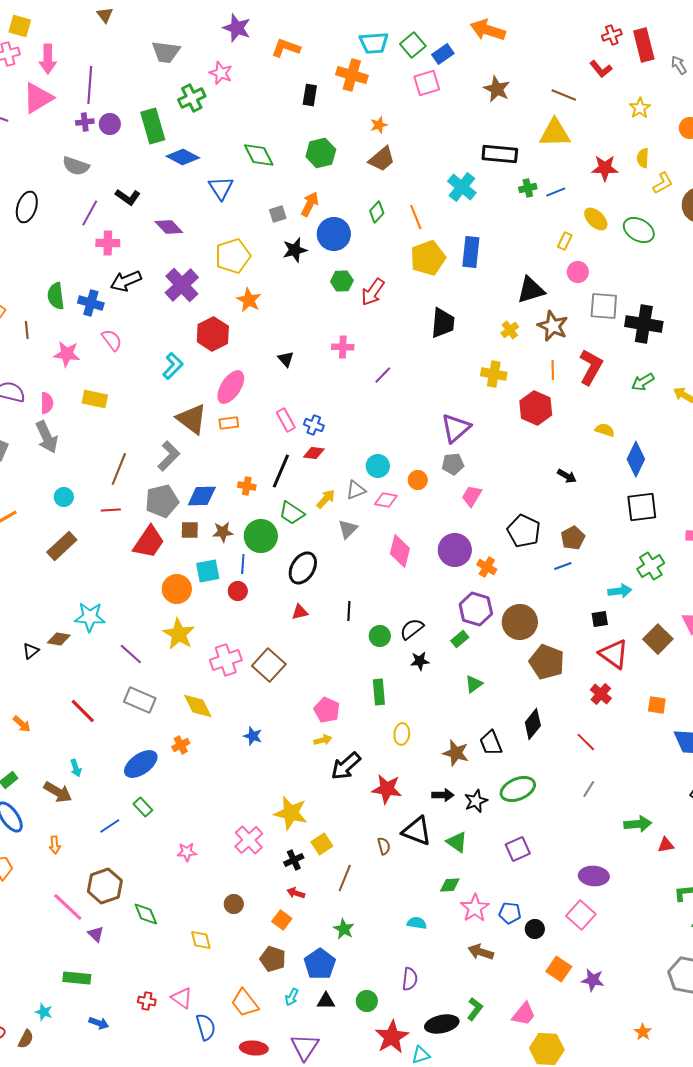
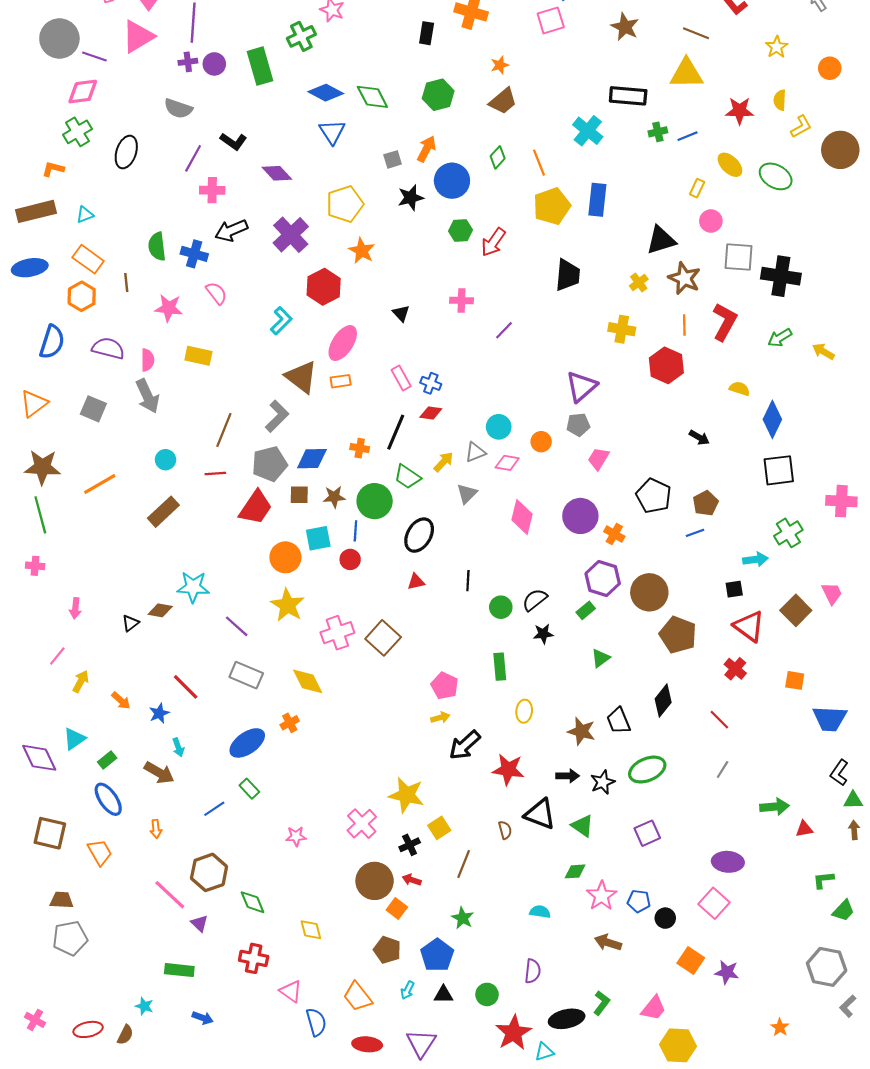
blue diamond: (183, 157) -> (326, 93), moved
blue star: (253, 736) -> (159, 713), moved, turned 30
brown circle: (234, 904) -> (375, 881), moved, size x1.8
red cross: (147, 1001) -> (254, 958), moved, size x1.5

